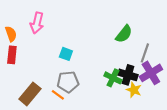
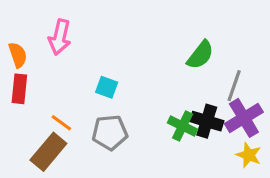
yellow star: (134, 90) -> (249, 155), moved
orange line: (58, 95) -> (61, 123), moved

